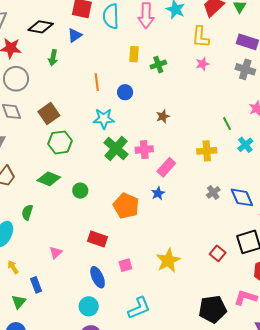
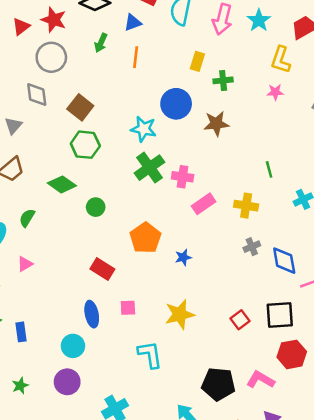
orange line: (97, 82) -> (136, 57), moved
blue circle: (125, 92) -> (176, 104), size x1.6
brown square: (49, 113) -> (80, 107), turned -30
brown star: (163, 116) -> (216, 124), moved, size x1.5
green line: (227, 124) -> (269, 169), moved
yellow cross: (207, 151) -> (246, 206), moved
blue star: (158, 193) -> (183, 257), moved
pink triangle: (56, 253) -> (25, 264), moved
blue rectangle: (36, 285) -> (21, 332), moved
cyan L-shape: (139, 308) -> (150, 355), moved, turned -90

